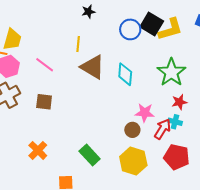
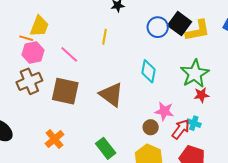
brown triangle: (93, 67) -> (111, 95), moved
brown square: (44, 102) -> (65, 91), size x1.6
red star: (179, 102) -> (201, 95), moved

